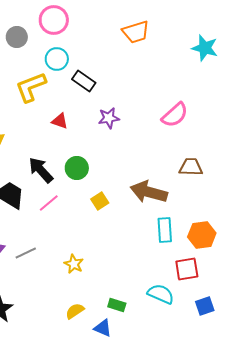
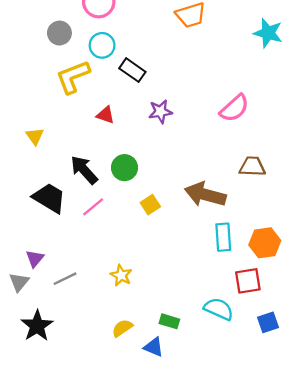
gray circle: (17, 37) -> (59, 33), moved
gray line: (26, 253) -> (65, 279), moved

